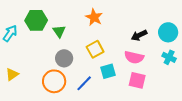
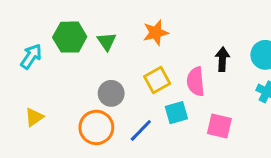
orange star: (94, 17) -> (156, 33), turned 30
green triangle: (59, 31) -> (107, 42), moved
black arrow: (139, 35) -> (222, 59), turned 119
pink semicircle: (134, 57) -> (196, 82), moved, turned 72

